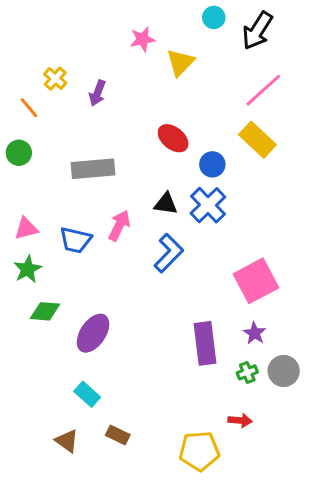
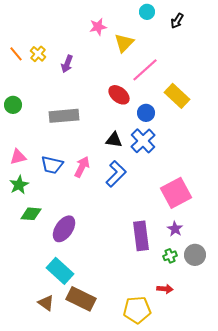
black arrow: (257, 31) -> (177, 21), size x0.6
pink line: (263, 90) -> (145, 70), moved
orange line: (29, 108) -> (16, 54), moved
pink arrow: (119, 226) -> (82, 167), moved
cyan rectangle: (87, 394) -> (60, 271), size x1.5
brown rectangle: (118, 435) -> (81, 299), size x1.8

